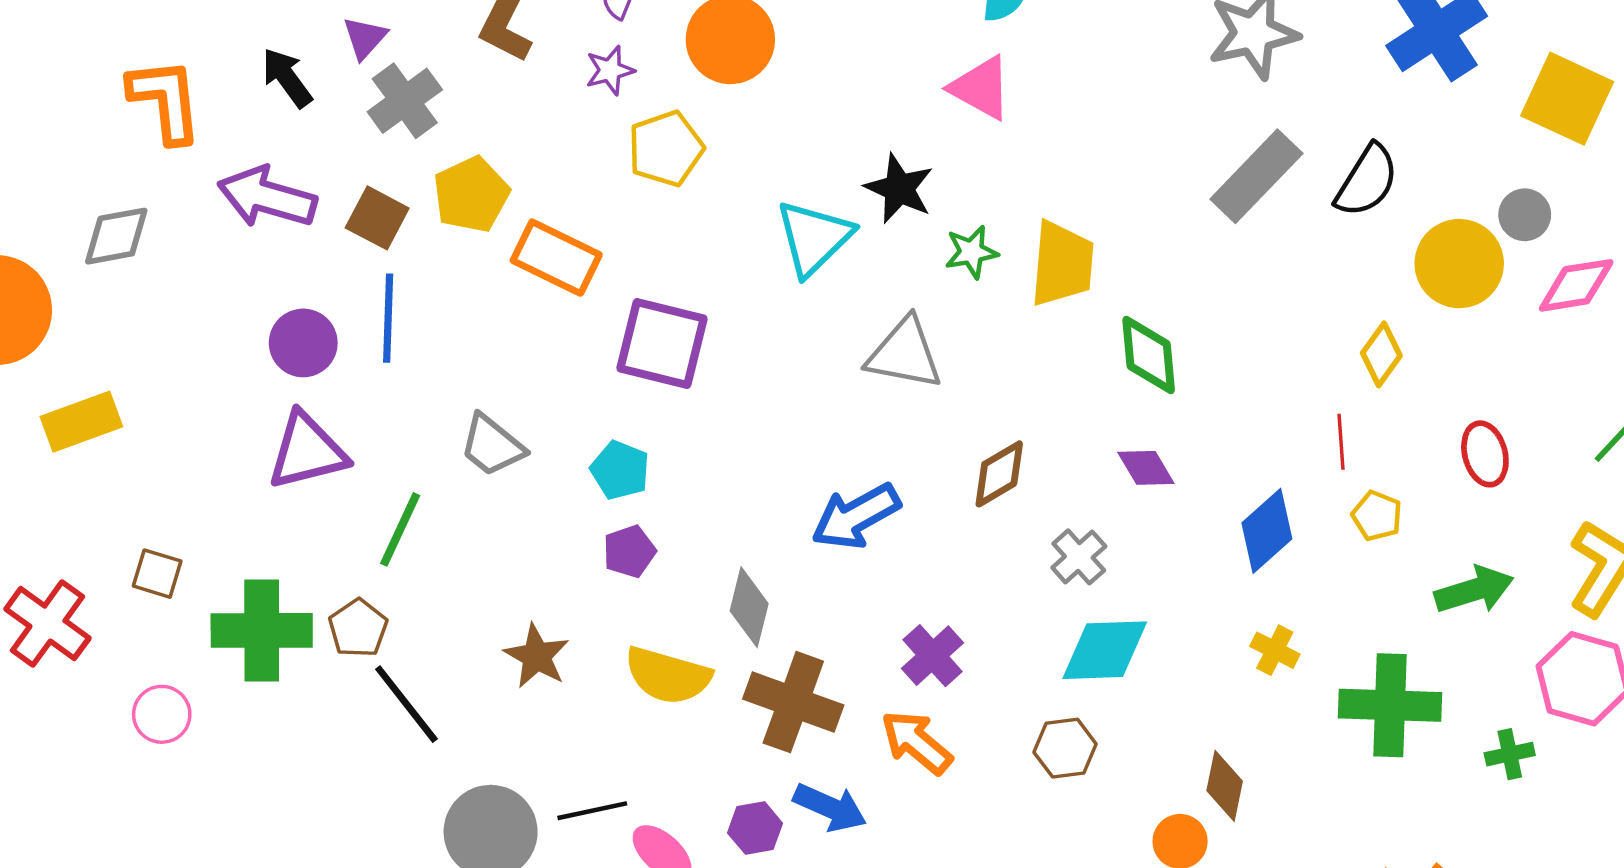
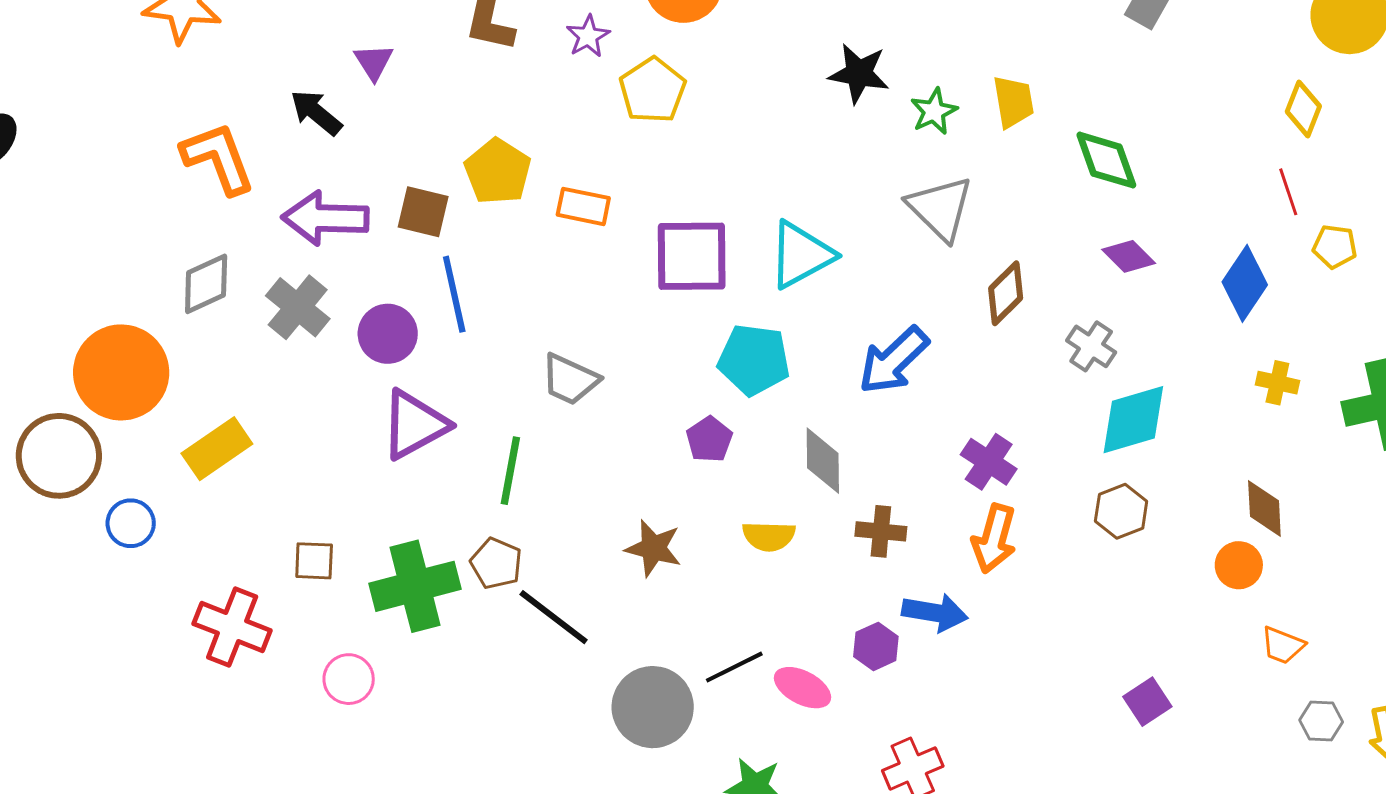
gray cross: (405, 101) -> (298, 307), moved
cyan triangle: (814, 238) -> (801, 255), moved, turned 30
orange rectangle: (556, 258) -> (583, 206), size x0.7
yellow trapezoid: (1062, 264) -> (1013, 102), size x0.7
gray triangle: (905, 354) -> (940, 208), moved, turned 48
cyan pentagon: (620, 470) -> (754, 360), moved, size x1.4
yellow semicircle: (668, 676) -> (769, 536), size x0.7
brown cross: (793, 702) -> (881, 531), size x0.6
orange arrow: (917, 742) -> (994, 539), turned -100

